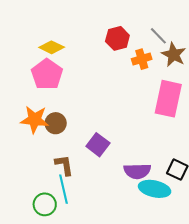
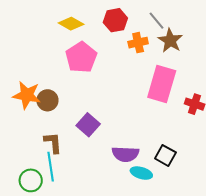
yellow diamond: (52, 47) -> (71, 24), moved
pink pentagon: (47, 74) -> (81, 57), moved
cyan ellipse: (155, 189) -> (141, 173), size x0.7

